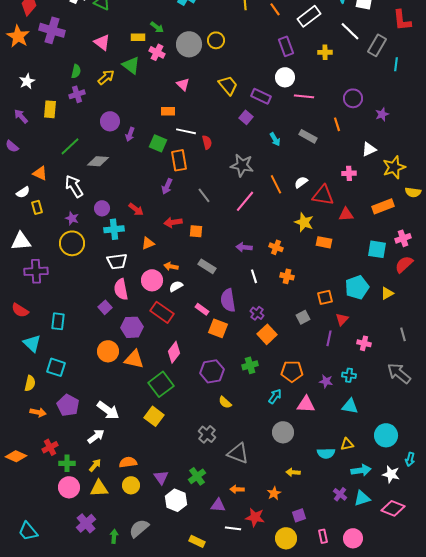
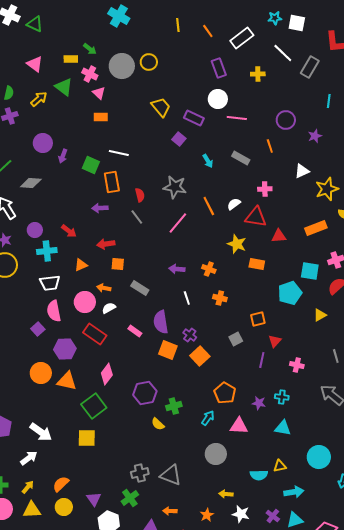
cyan line: (396, 64) -> (329, 101), moved
pink triangle: (183, 84) -> (99, 93), moved
orange rectangle: (168, 111) -> (101, 117), moved
red semicircle: (207, 142) -> (140, 195), moved
pink cross: (349, 173) -> (265, 189), moved
purple arrow: (167, 186) -> (100, 208), turned 63
orange square: (196, 231) -> (118, 264), moved
cyan pentagon: (357, 287) -> (290, 293), moved
orange square: (218, 328) -> (168, 350), moved
green cross: (250, 365) -> (174, 406), moved
orange pentagon: (292, 371) -> (225, 393), turned 30
yellow square: (154, 416) -> (87, 438), turned -36
gray cross: (207, 434) -> (140, 473), moved, turned 36
orange semicircle: (128, 462) -> (61, 484), turned -36
white star: (391, 474) -> (241, 514), moved

